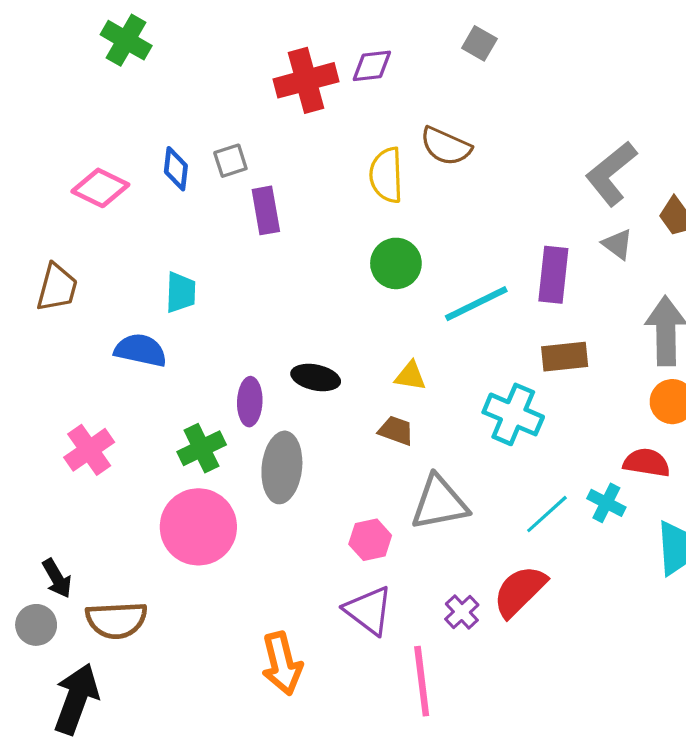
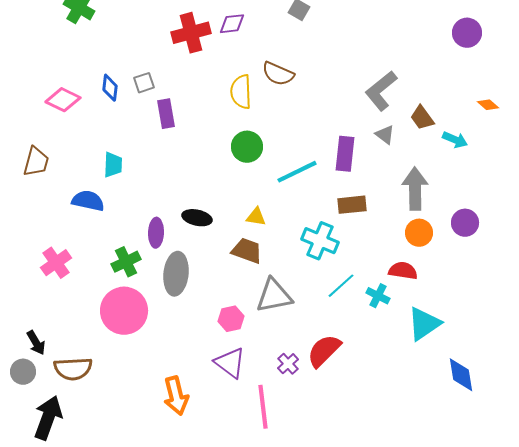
brown trapezoid: (396, 431) -> (247, 251), size x1.4
cyan line: (547, 514) -> (341, 286), moved

